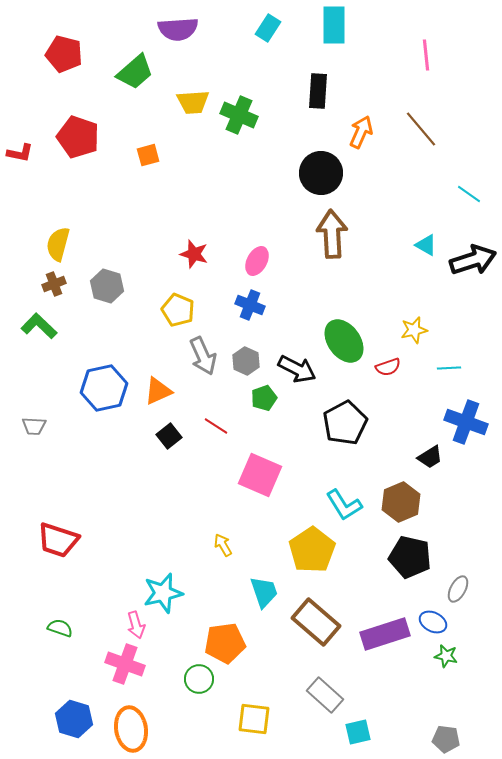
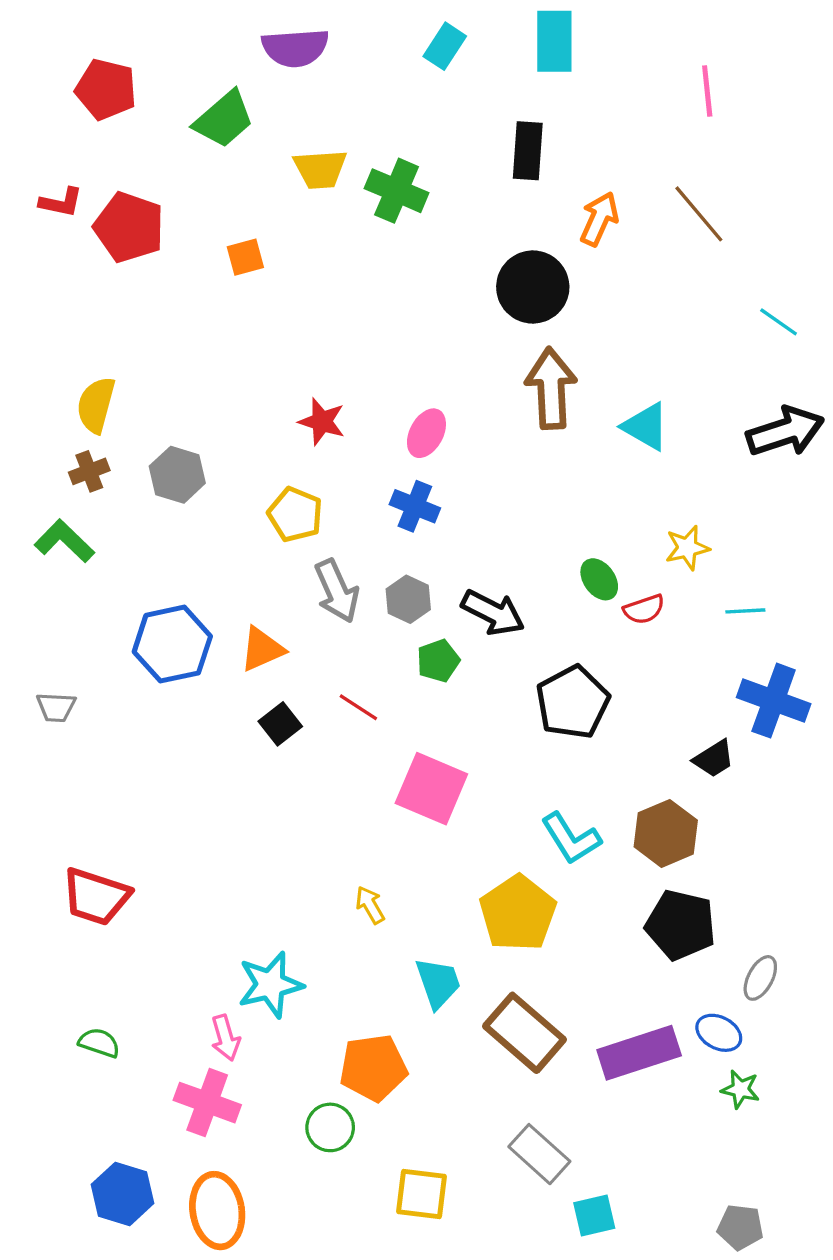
red L-shape: (20, 153) -> (61, 202), moved
cyan triangle: (426, 245) -> (646, 427), moved, size x1.4
green ellipse: (344, 341) -> (599, 579), moved, size x0.6

